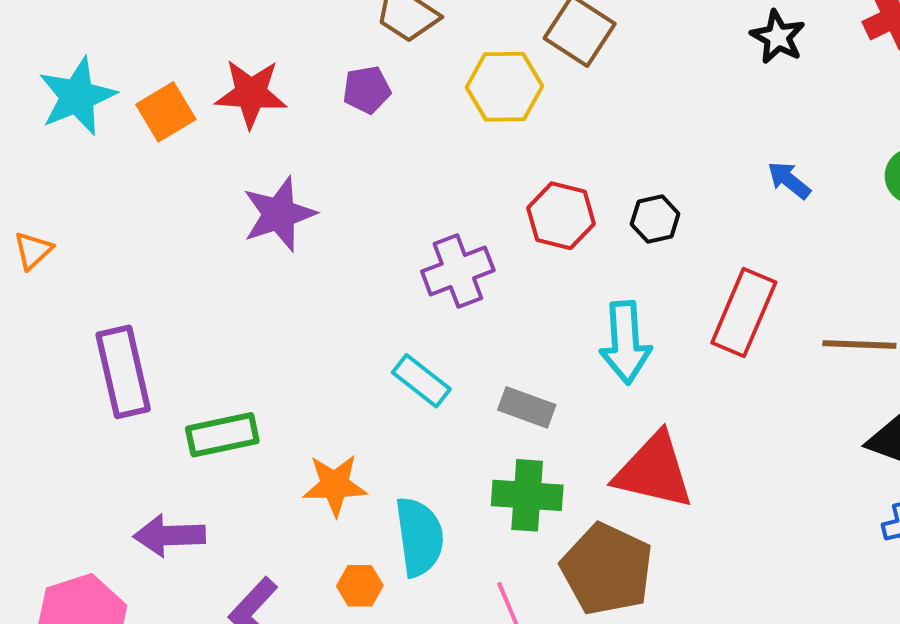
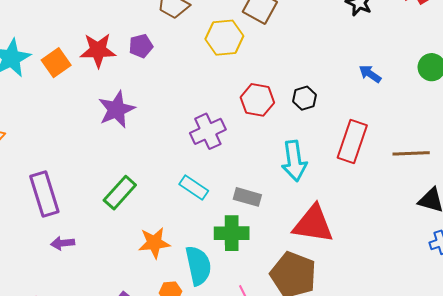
purple pentagon: (367, 90) -> (141, 46), moved
green rectangle: (222, 435) -> (120, 193), moved, turned -32
green cross: (527, 495) -> (232, 233), moved
purple arrow: (169, 535) -> (63, 243), moved, size x0.7

